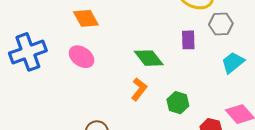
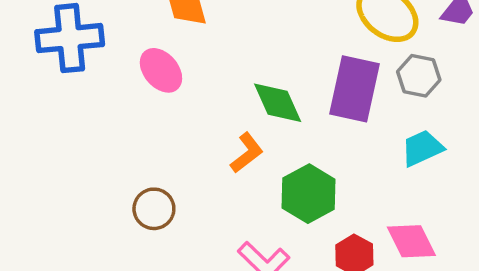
purple rectangle: (188, 40) -> (355, 89), size x1.8
green hexagon: (178, 103) -> (309, 194), size x1.4

